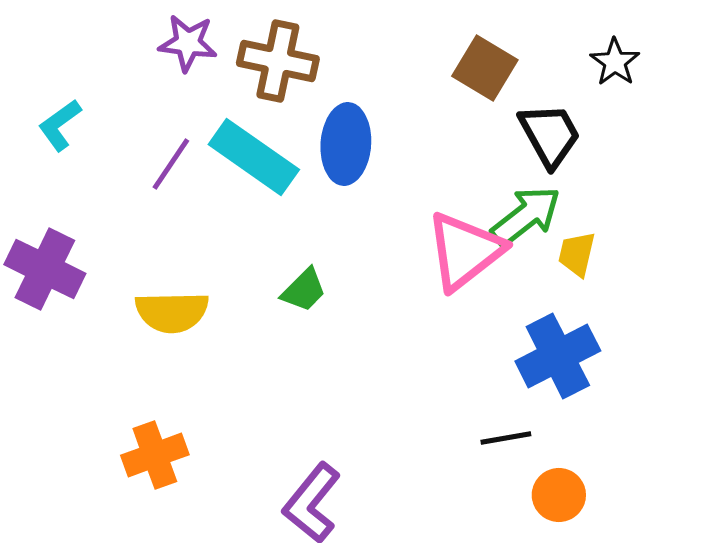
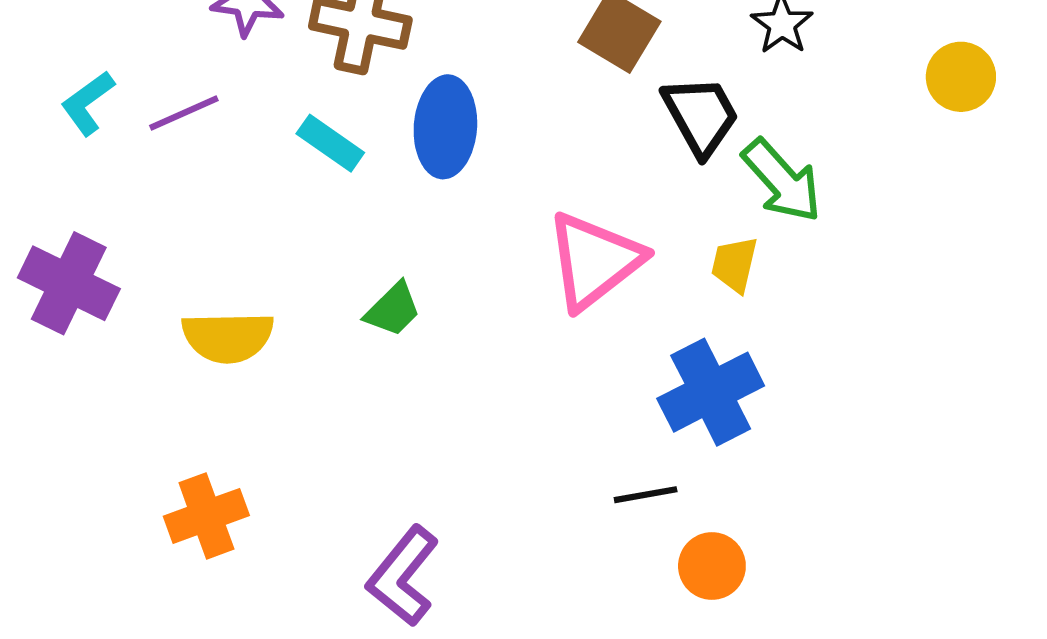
cyan rectangle: (254, 157) -> (330, 143), size x0.6
purple line: (171, 164) -> (184, 113), moved, turned 32
green arrow: (526, 216) -> (782, 181), moved, turned 86

